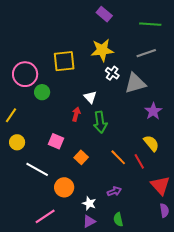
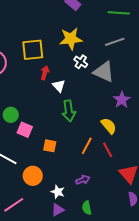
gray triangle: (135, 83) -> (104, 72), turned 40
green circle: (42, 92) -> (11, 115), moved
red arrow: (76, 114) -> (45, 73), moved
yellow semicircle: (151, 143) -> (109, 126), moved
orange square: (81, 157) -> (50, 146), turned -32
orange line: (118, 157) -> (87, 146), turned 72

